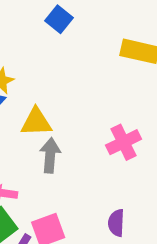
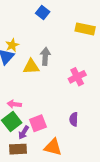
gray arrow: (50, 155) -> (45, 56), moved

